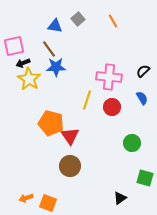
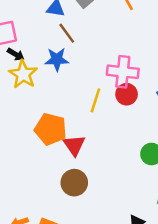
brown line: (49, 49) -> (67, 33), moved
black arrow: (23, 63) -> (16, 54), turned -128
red circle: (112, 107) -> (127, 94), moved

